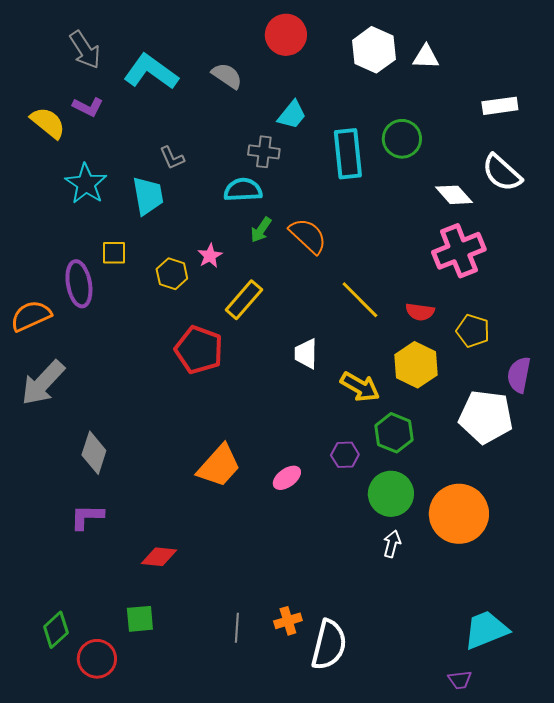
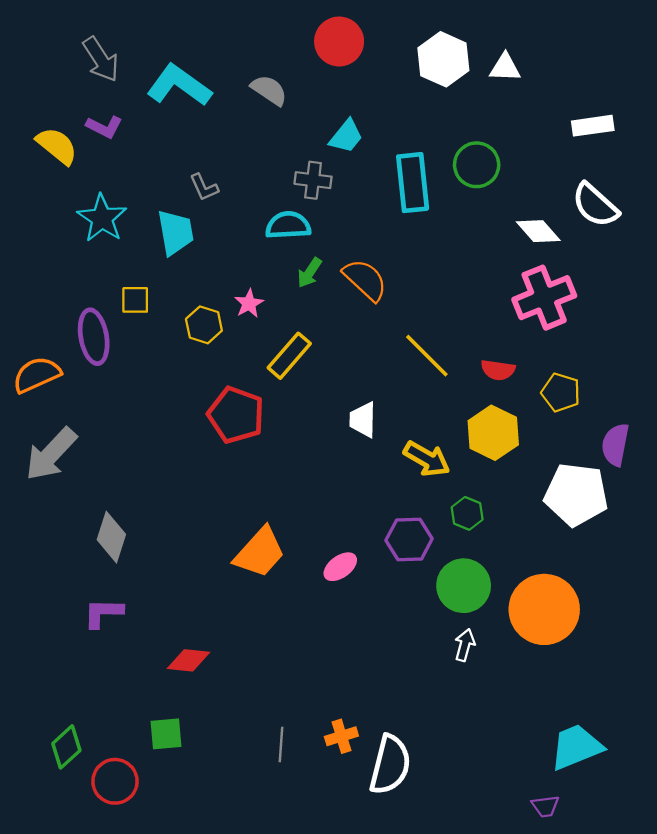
green hexagon: (394, 433) -> (467, 513), size x0.7
purple hexagon: (345, 455) -> (409, 539), size x1.4

